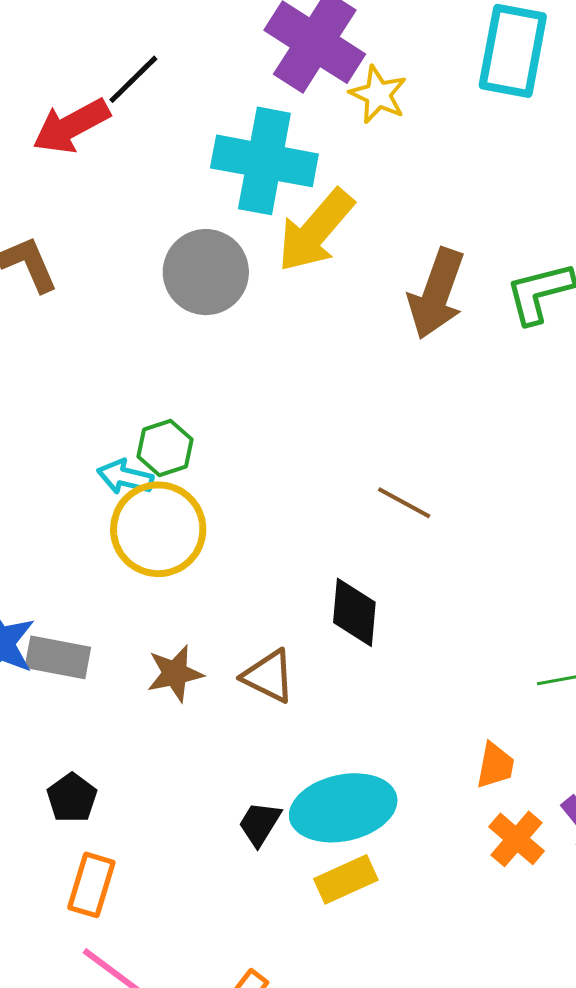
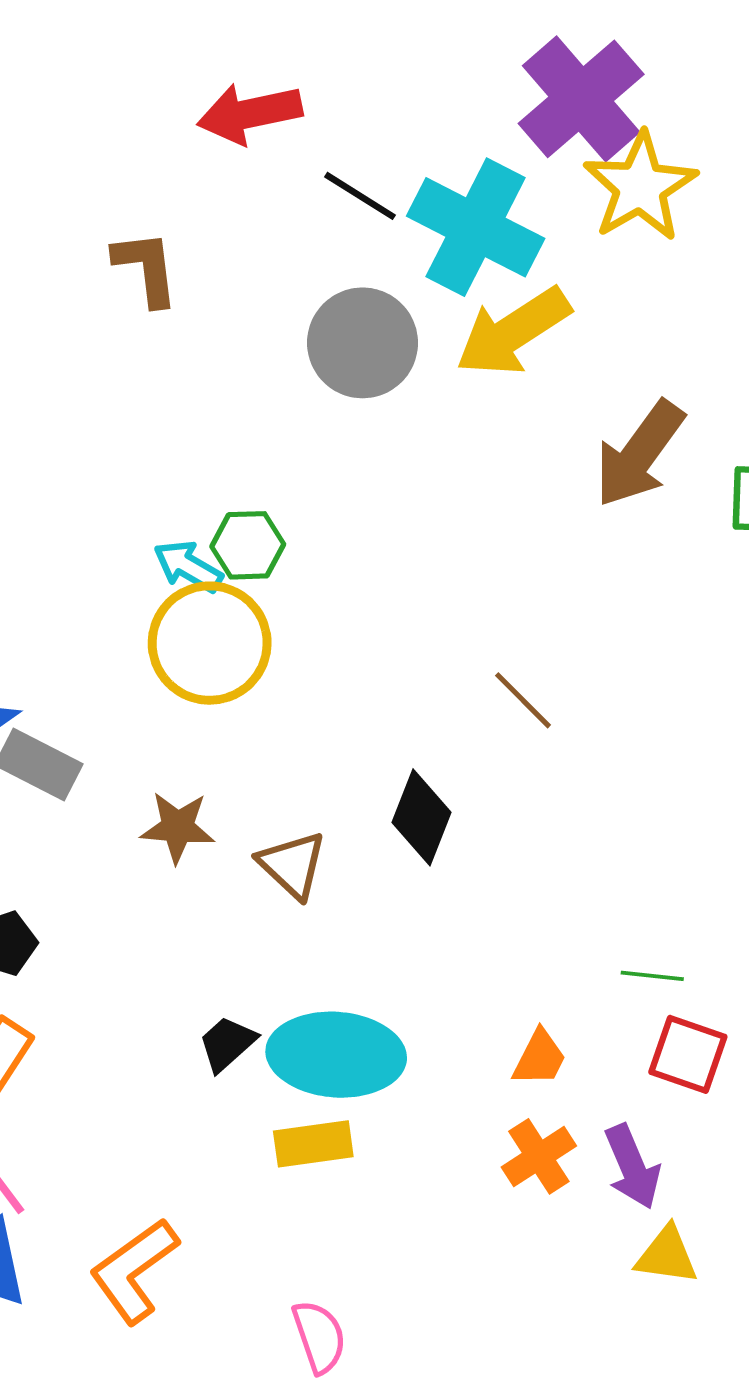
black line: (133, 79) -> (360, 196), moved, turned 60
yellow star: (378, 95) -> (640, 187), size x1.5

